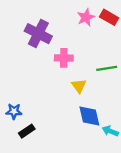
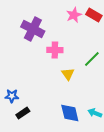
green line: (107, 68) -> (92, 59), turned -36
blue diamond: (89, 116) -> (70, 113), moved

